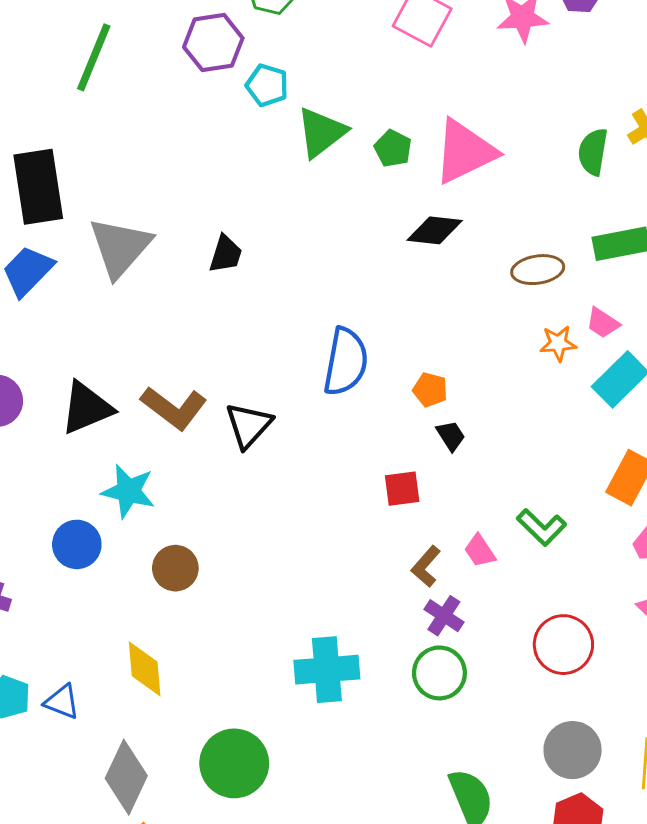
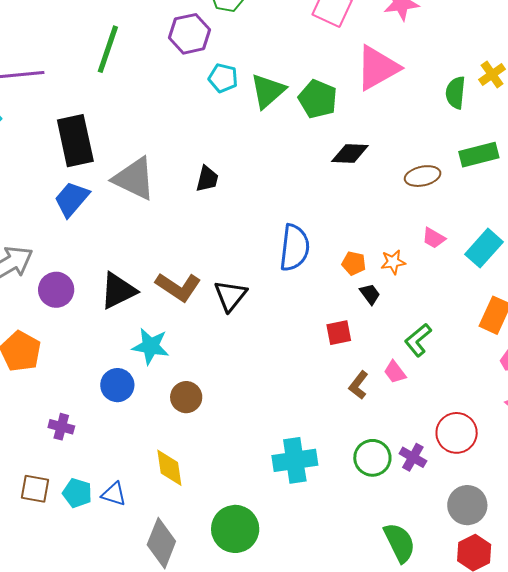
cyan pentagon: (267, 85) -> (223, 78), moved
green pentagon: (393, 148) -> (318, 99), size x1.5
pink triangle: (465, 152) -> (377, 68), moved
gray triangle: (120, 247) -> (134, 179), turned -42
pink trapezoid: (603, 323) -> (434, 238), moved
orange star: (558, 343) -> (393, 262), moved
green L-shape: (542, 527) -> (418, 340), moved, turned 100
purple cross: (444, 616) -> (413, 457), moved

